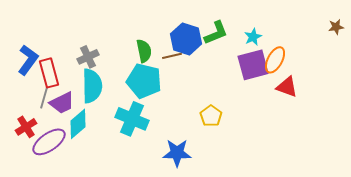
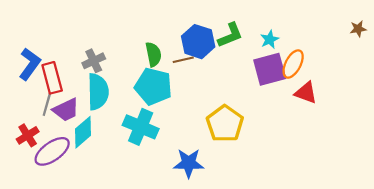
yellow pentagon: (211, 116) -> (225, 124), size x1.6

